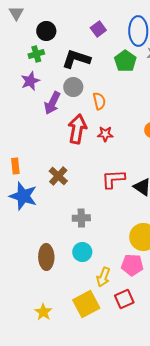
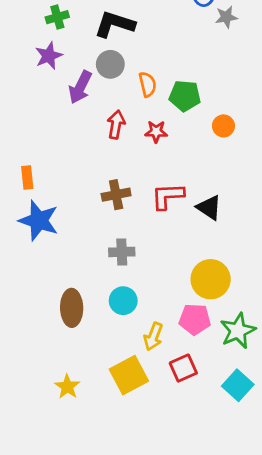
green pentagon: (125, 61) -> (185, 96), moved, turned -30
red arrow: (77, 129) -> (116, 124), size x0.7
brown cross: (58, 176) -> (116, 195), moved, turned 36

